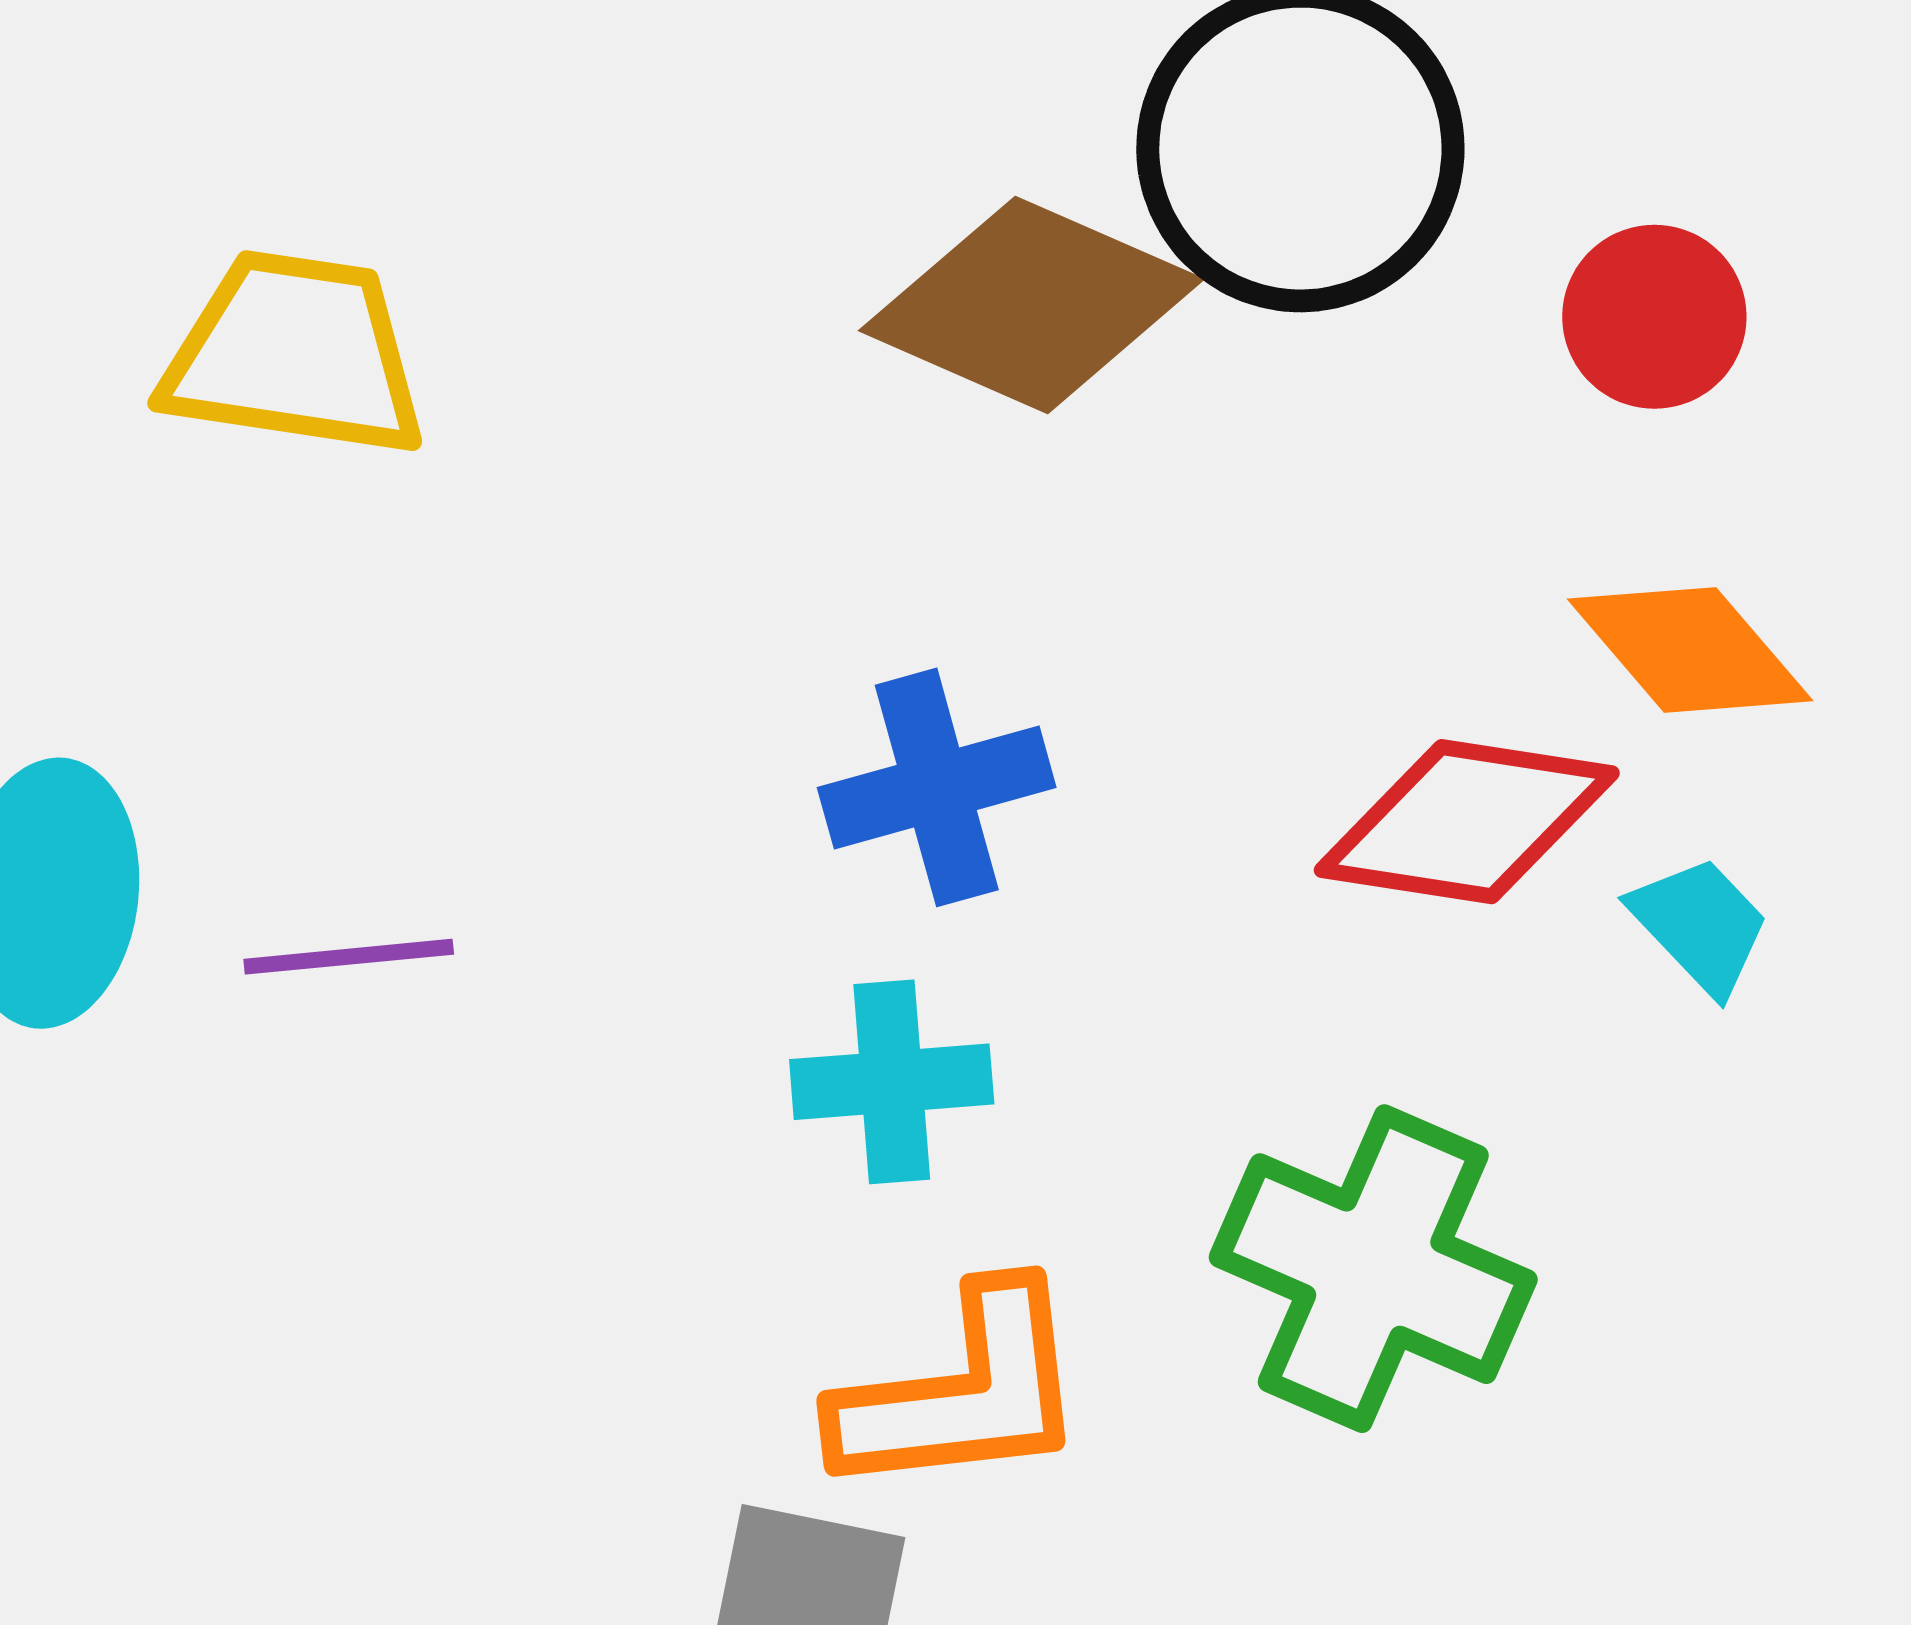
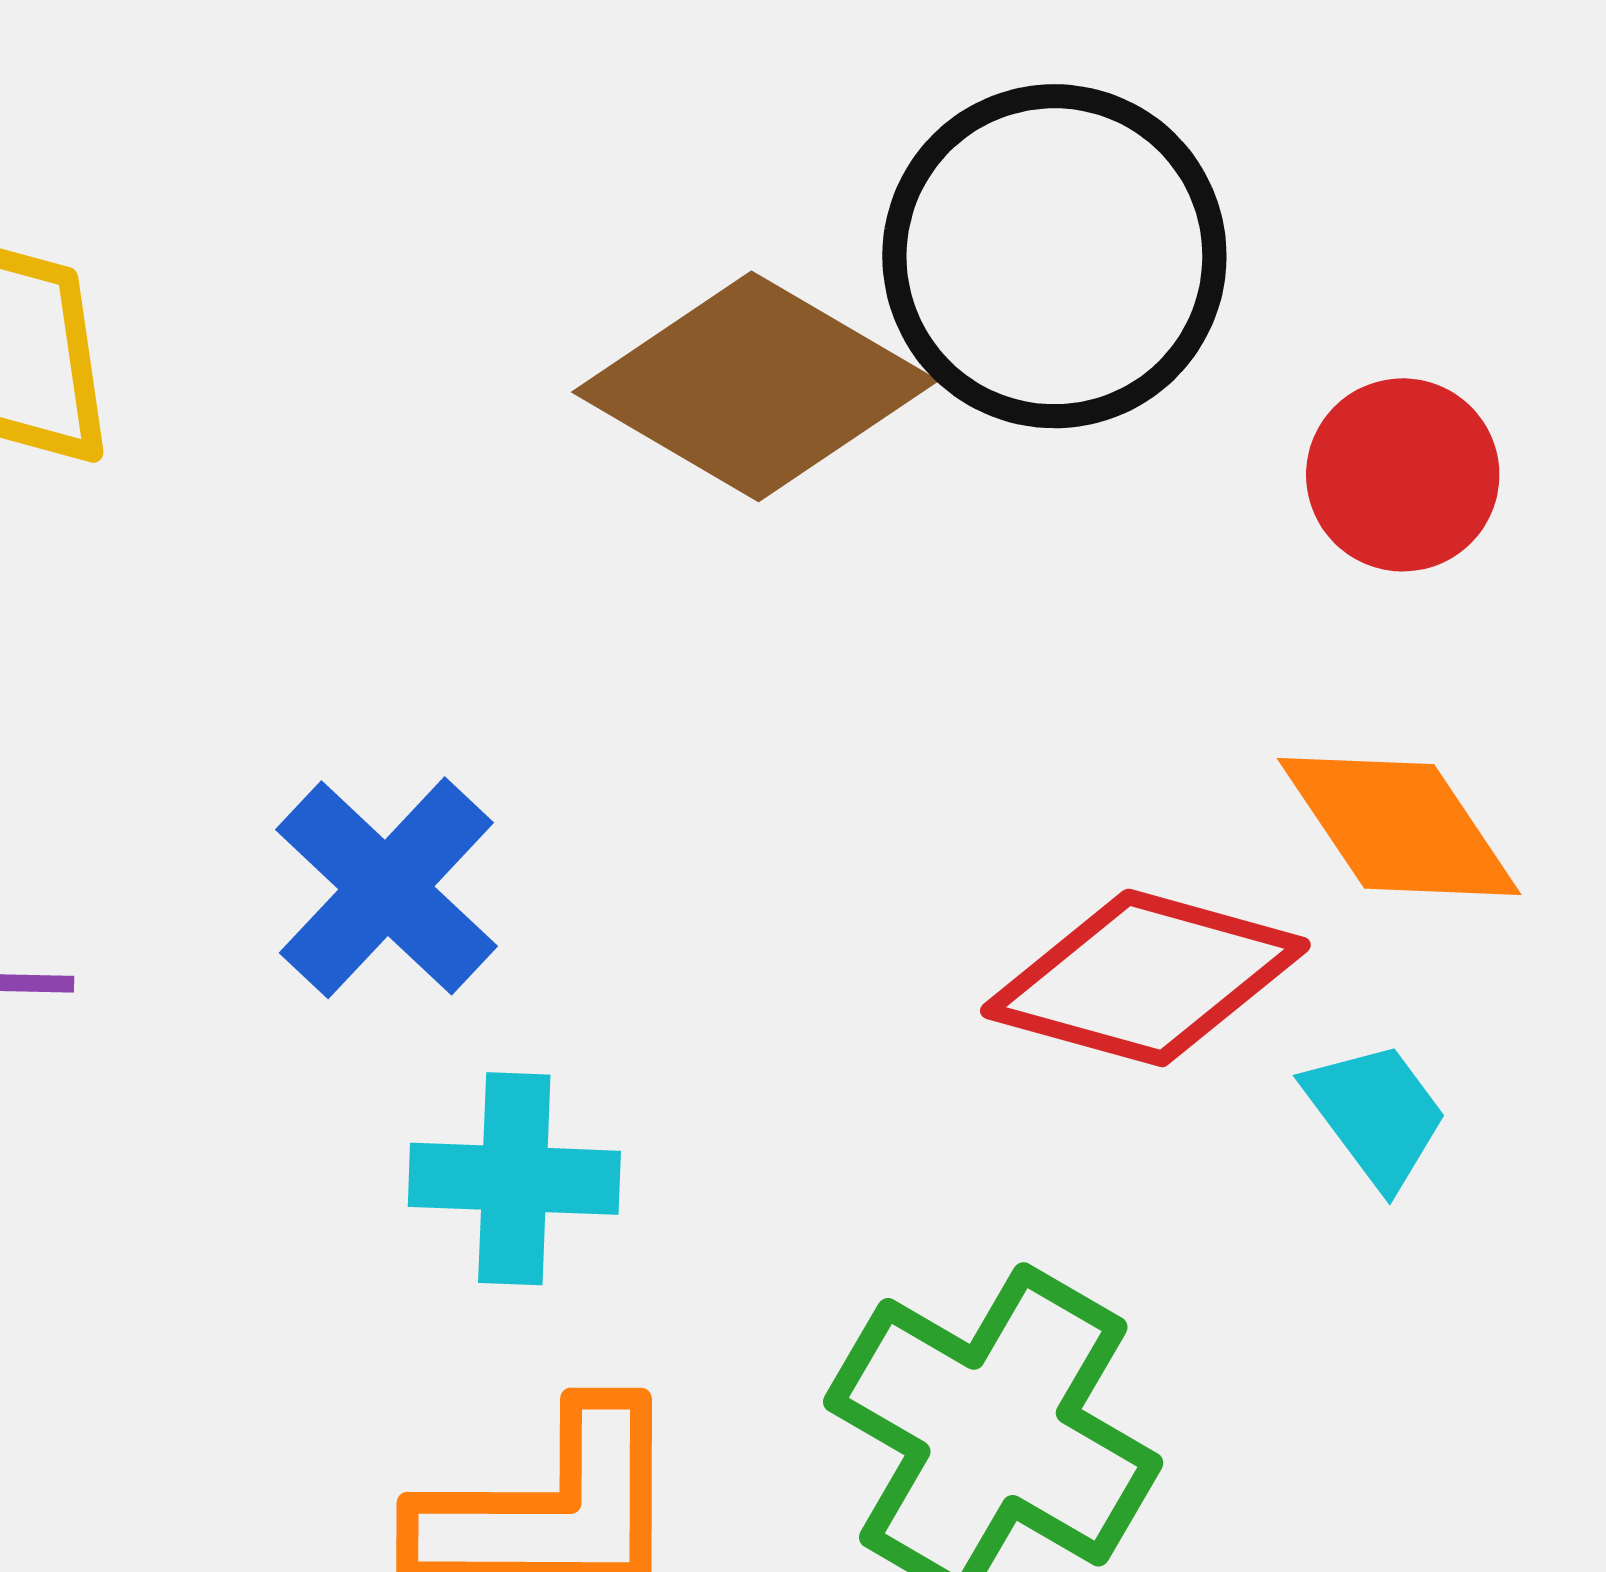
blue cross: (937, 787) -> (386, 888), moved, turned -38

